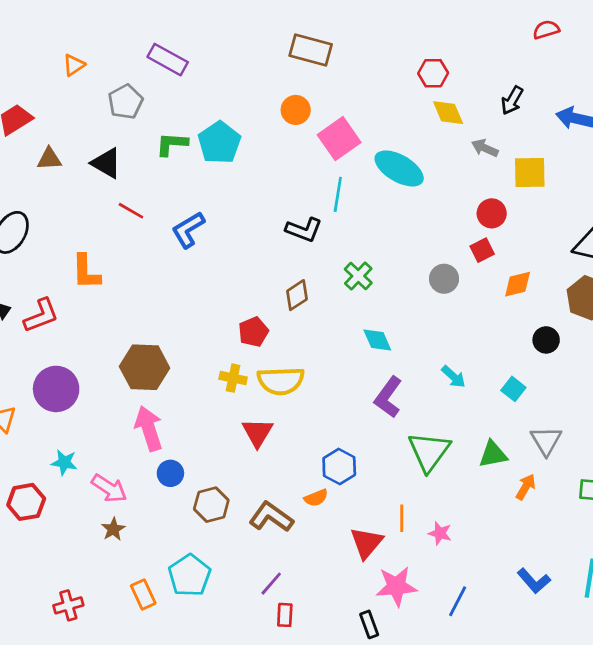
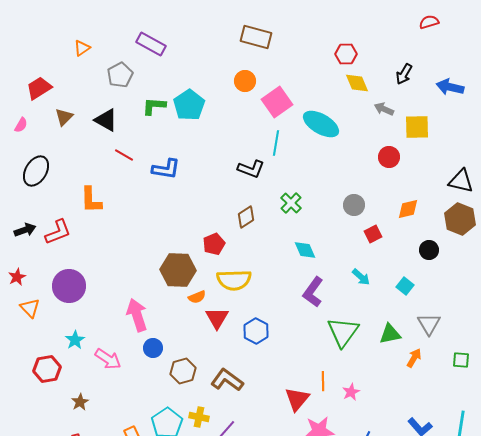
brown triangle: (49, 159) -> (64, 117), turned -42
blue L-shape: (188, 230) -> (166, 169), turned -140
red square: (482, 250) -> (373, 234), moved
brown hexagon: (145, 367) -> (178, 270), moved
yellow cross: (233, 378) -> (199, 417), moved
cyan star: (64, 462) -> (75, 340), turned 30
blue hexagon: (339, 467) -> (256, 331), moved
orange semicircle: (316, 498) -> (197, 297), moved
brown star: (113, 529) -> (80, 402), moved
pink star: (440, 533) -> (351, 392), turned 30

